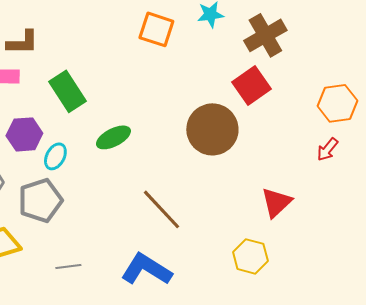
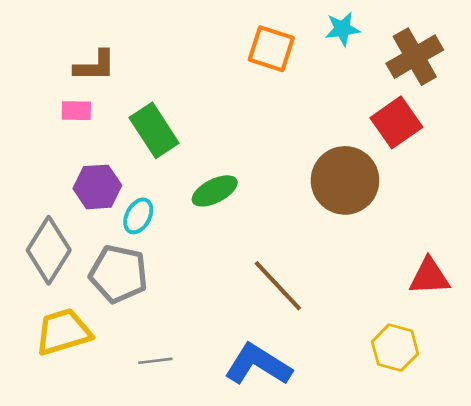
gray pentagon: (40, 200) -> (119, 274), turned 30
red triangle: (276, 202) -> (429, 277), turned 40

